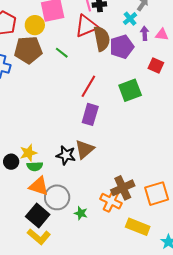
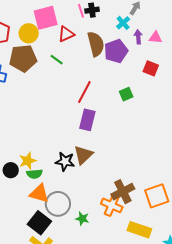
red triangle: (86, 26) -> (66, 34), moved, size x0.7
green square: (130, 90) -> (126, 94), size x0.6

